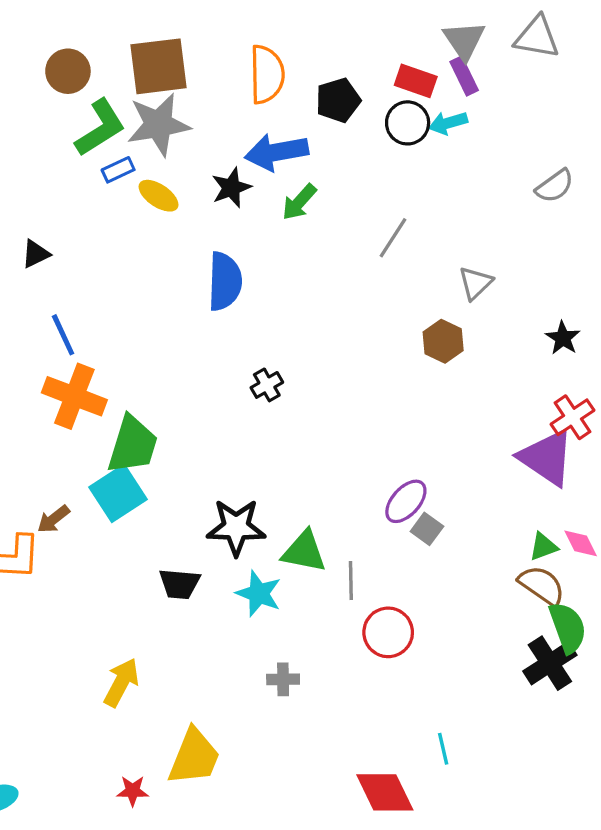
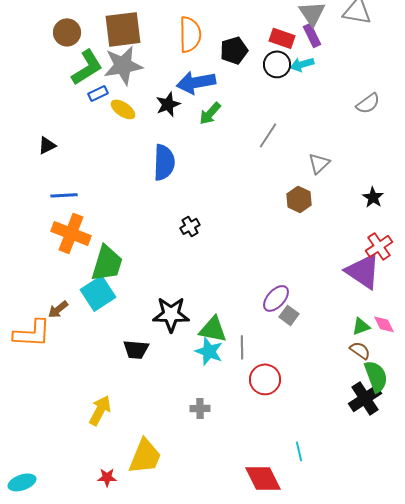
blue line: (63, 335) -> (64, 195), turned -68
brown semicircle: (542, 585) -> (360, 350), size x0.7
cyan star: (259, 594) -> (209, 351), moved

